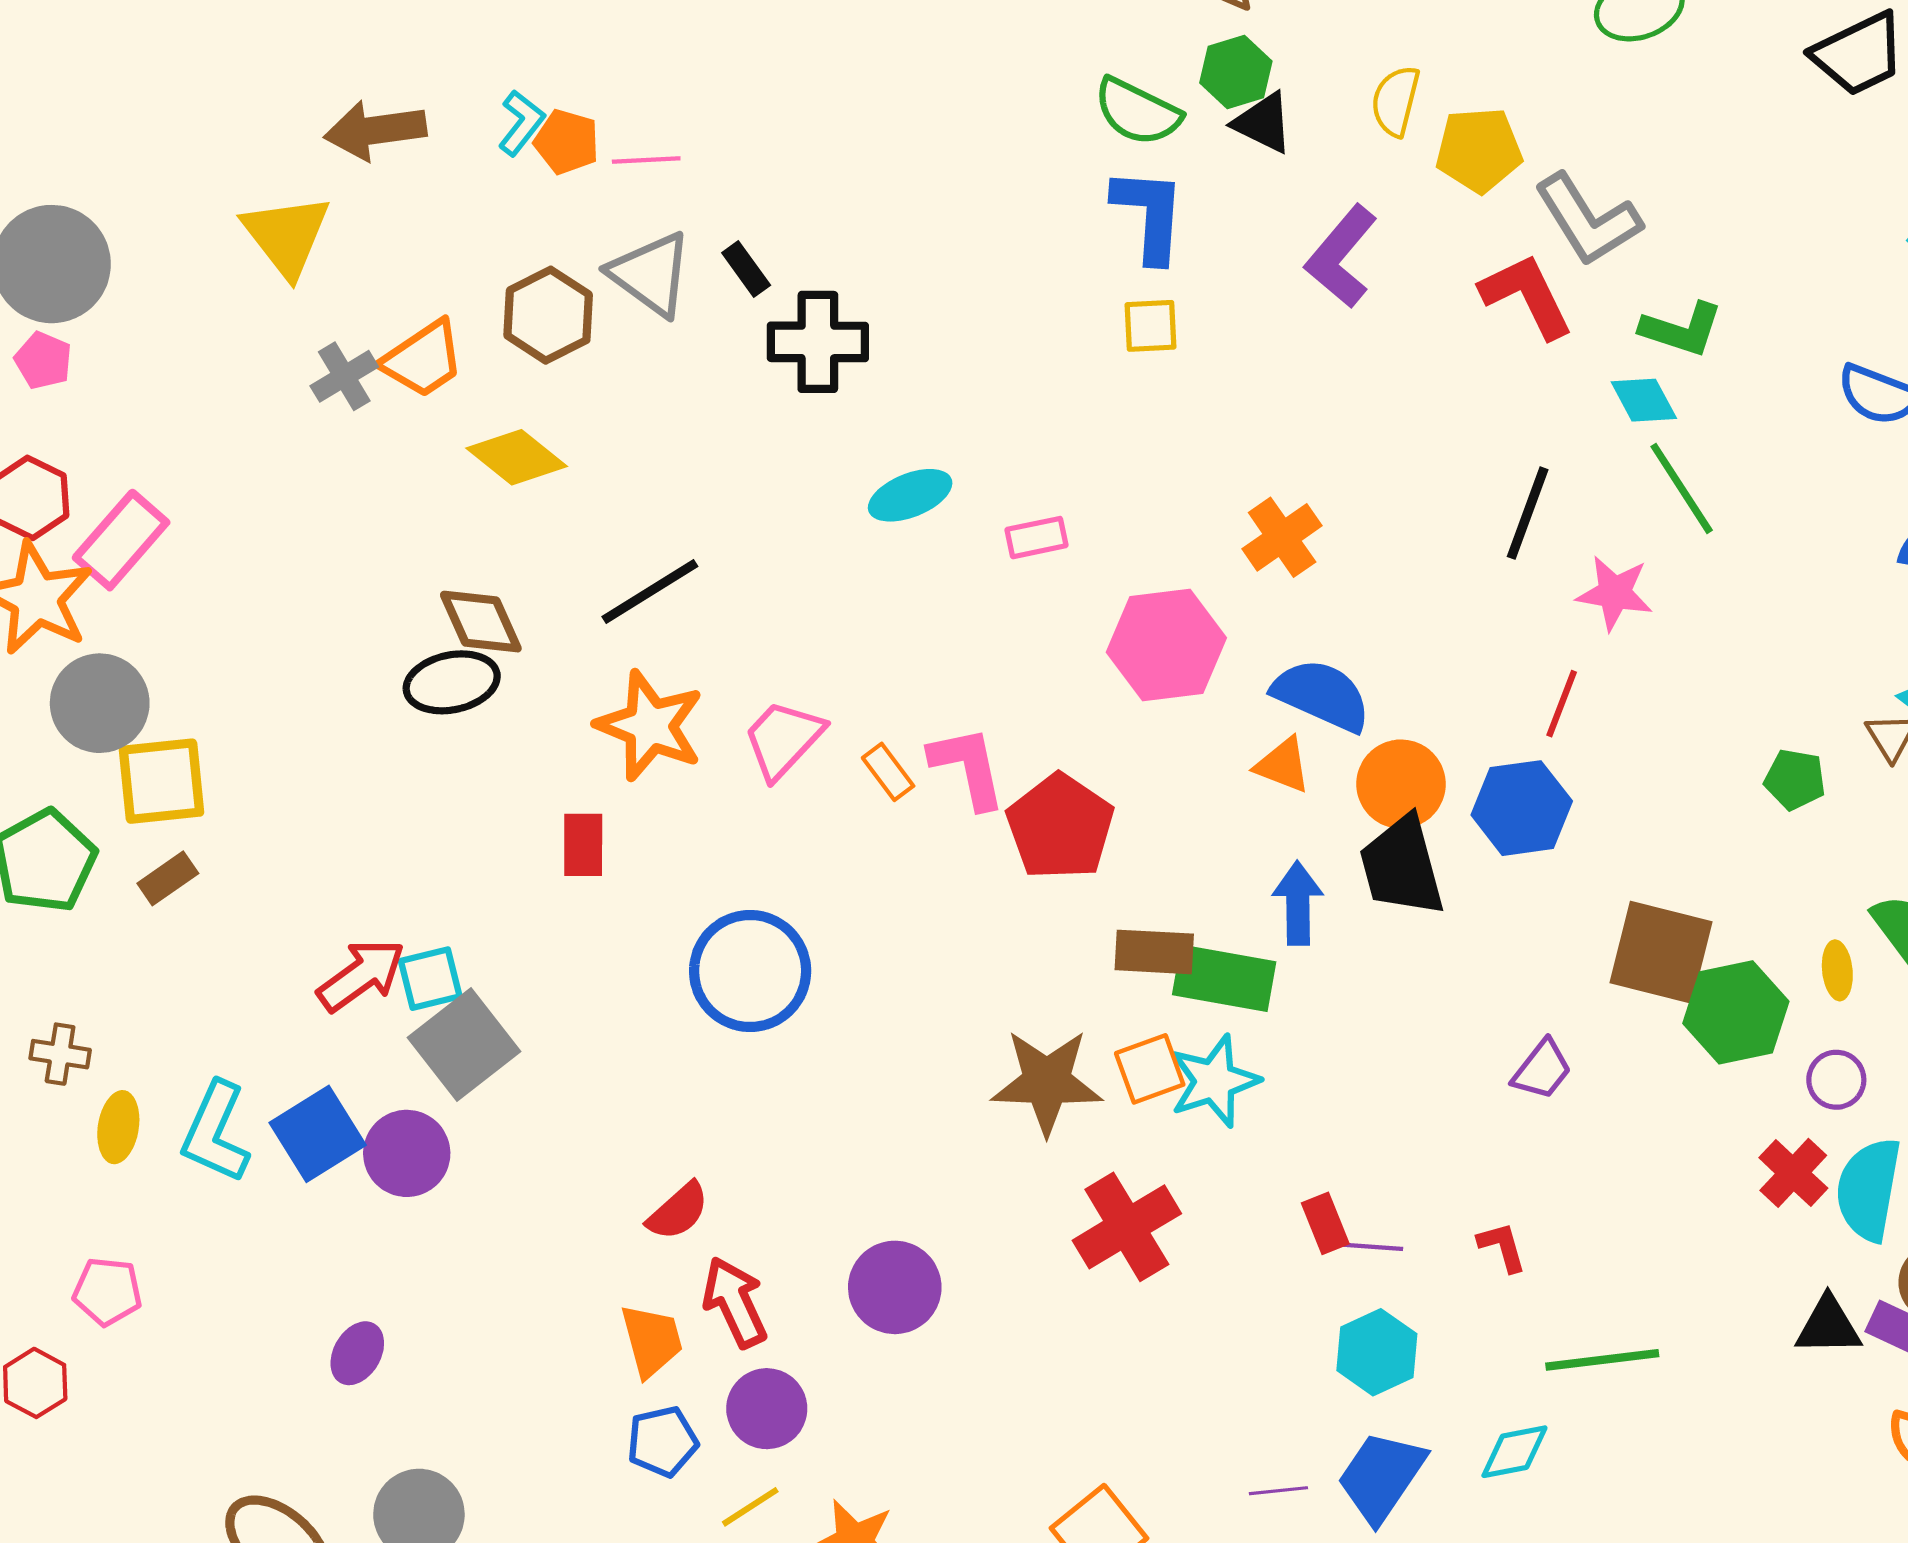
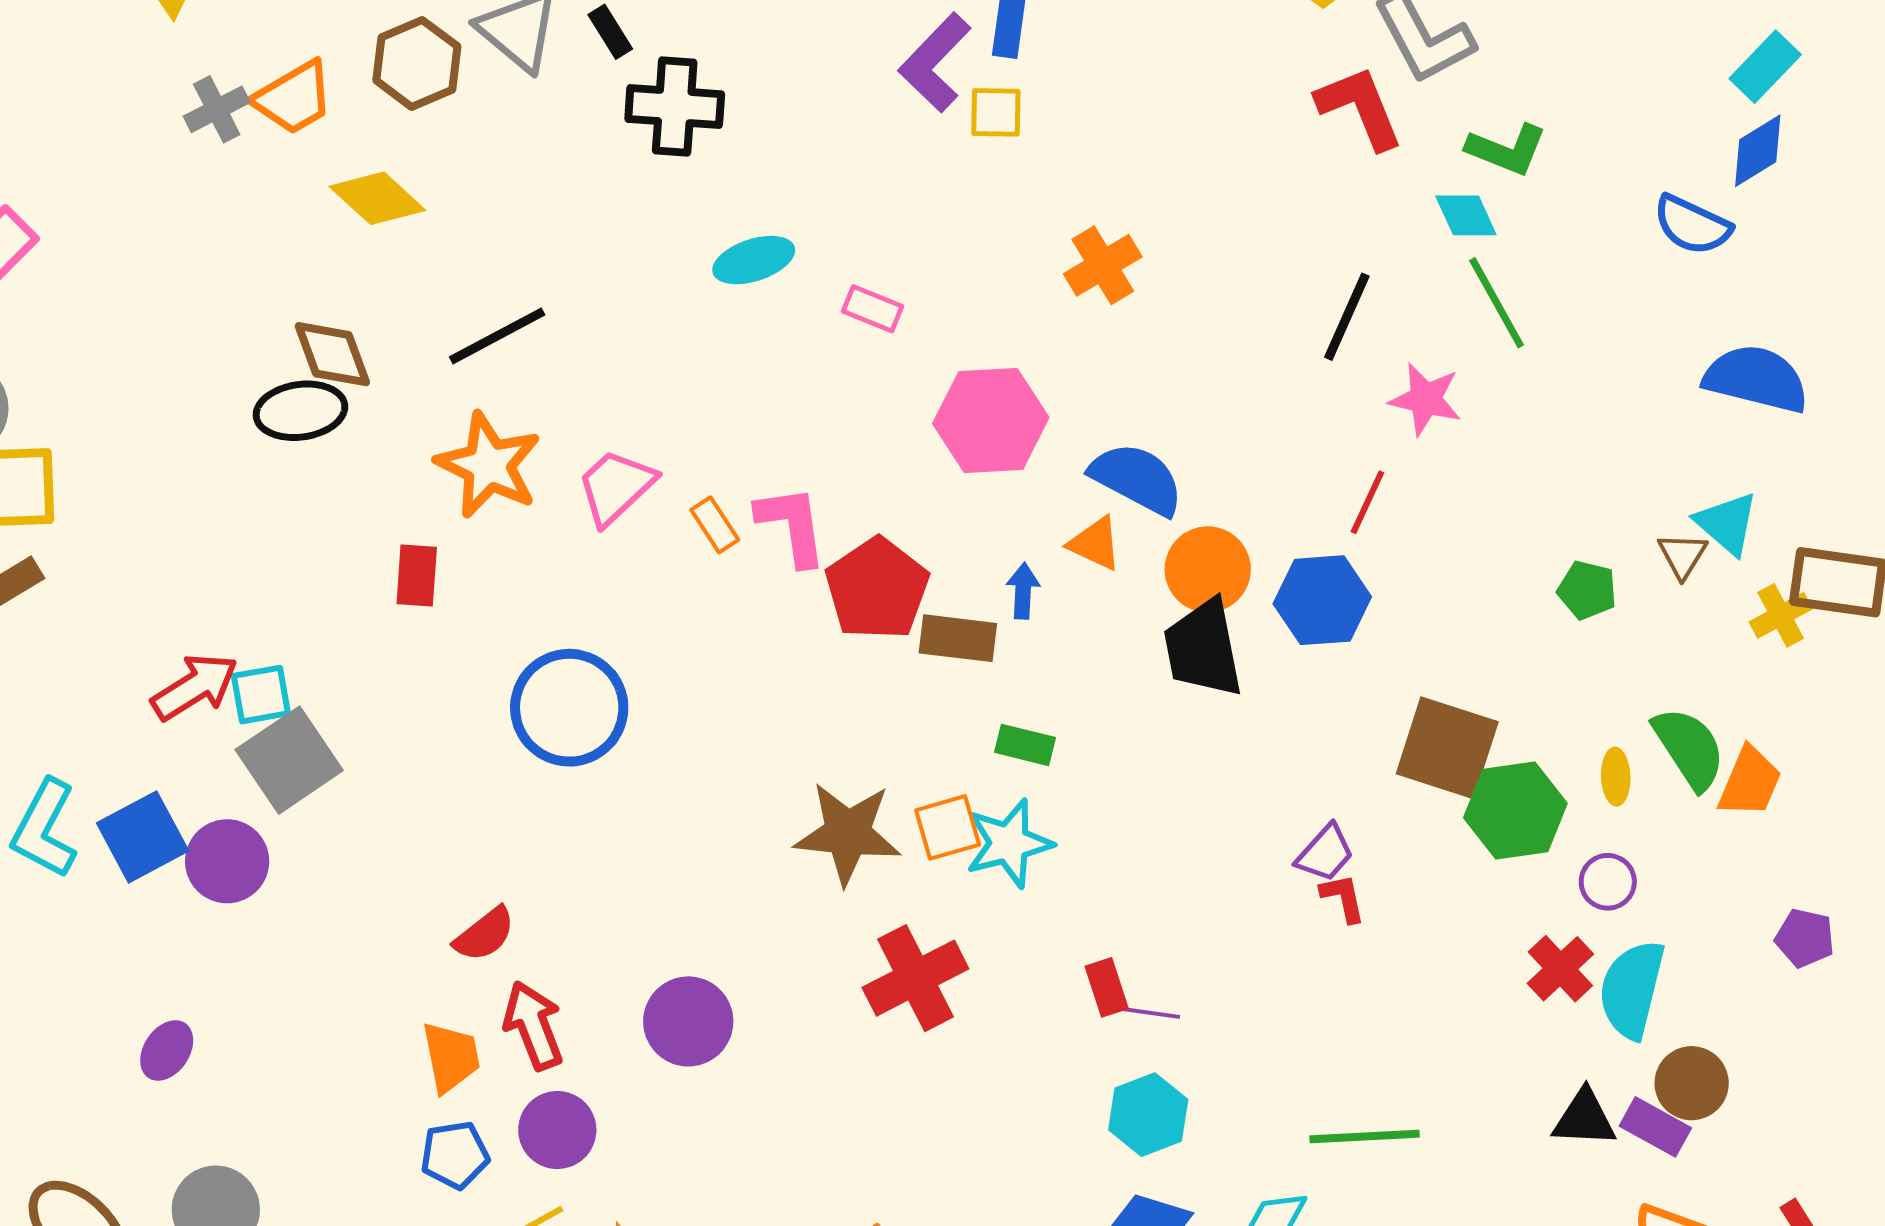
purple L-shape: (1341, 256) -> (935, 63), moved
orange cross: (1282, 537) -> (1103, 265), moved
pink rectangle: (1037, 538) -> (873, 309), turned 30
blue arrow: (1298, 903) -> (1023, 591), moved, size x0.7
brown rectangle: (1154, 952) -> (958, 638), moved
green rectangle: (1224, 978) -> (1025, 745), size x0.6
red L-shape: (1502, 1247) -> (1343, 898), moved

